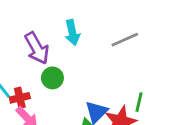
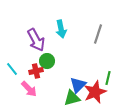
gray line: (125, 40) -> (98, 34), turned -48
red cross: (20, 98) -> (36, 71), moved

